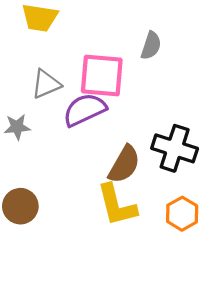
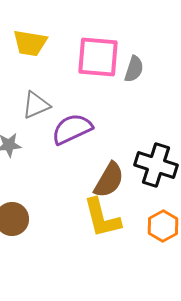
pink square: (102, 76) -> (98, 57), moved

